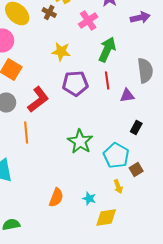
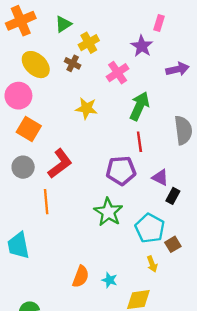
purple pentagon: (75, 84) -> (121, 171), moved
purple triangle: (127, 96) -> (160, 177), moved, turned 35
cyan star: (89, 198) -> (109, 280), moved

